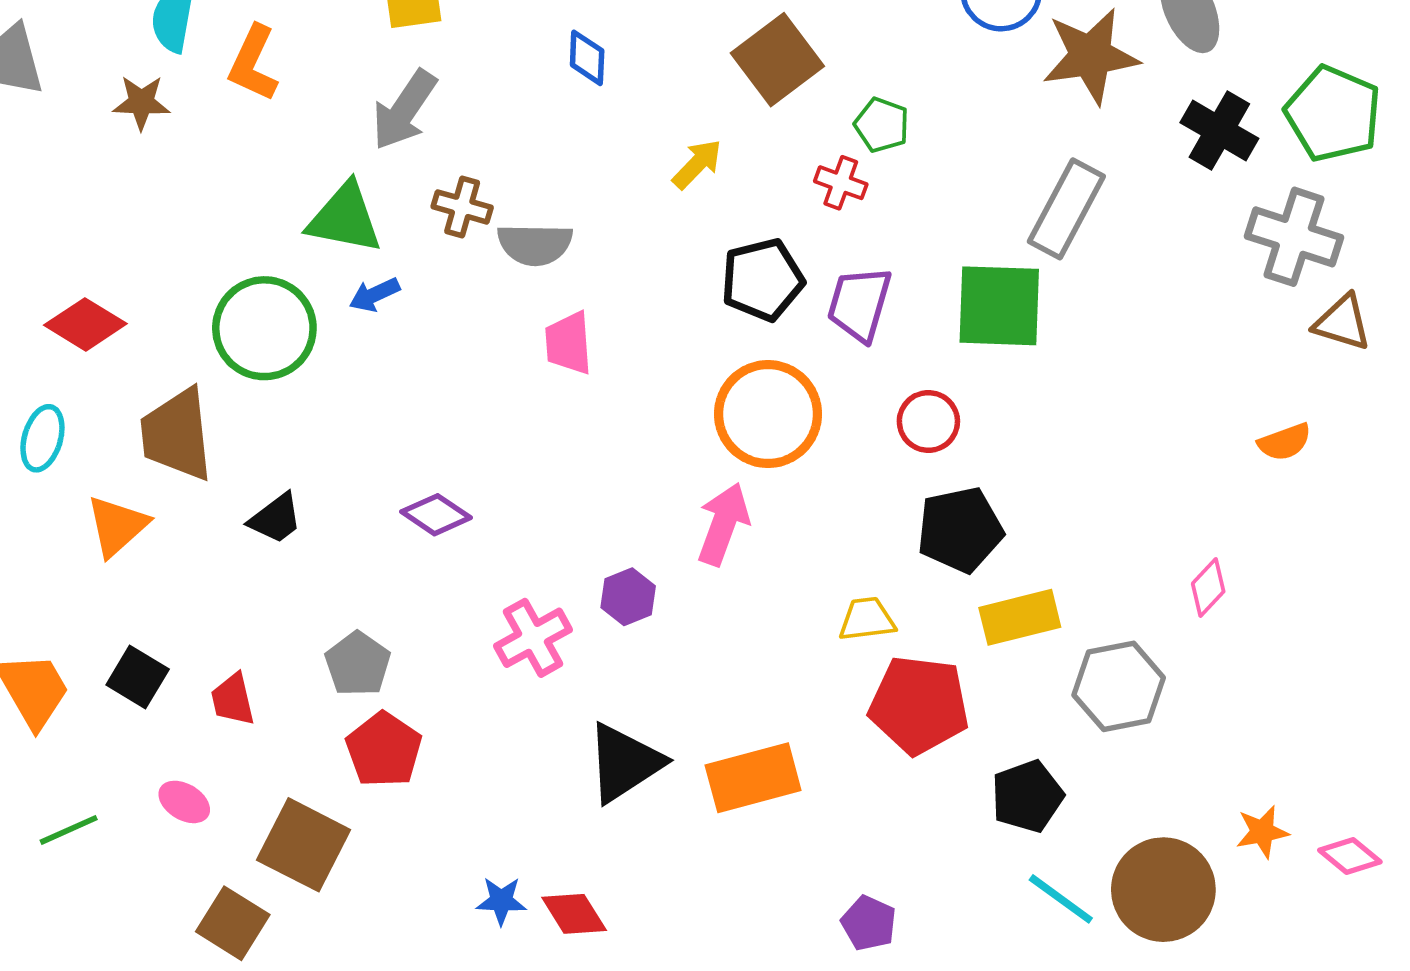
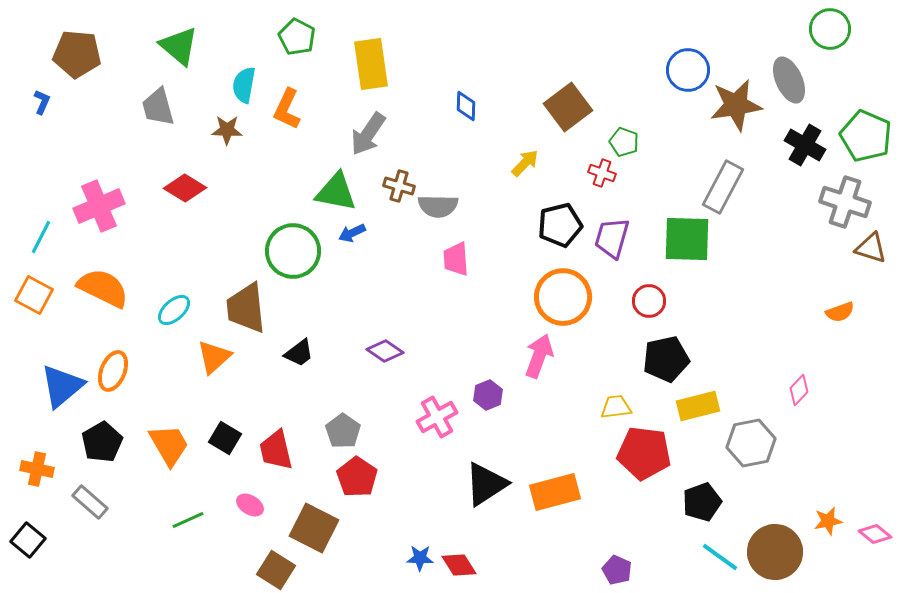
red diamond: (85, 324) -> (185, 188), moved
cyan ellipse: (42, 438) -> (174, 310), turned 32
red trapezoid: (233, 699) -> (276, 450), size x1.4

